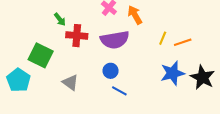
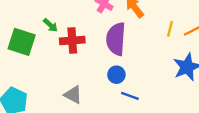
purple semicircle: (115, 40) -> (116, 39), turned 112
green square: (41, 55) -> (22, 42), moved

